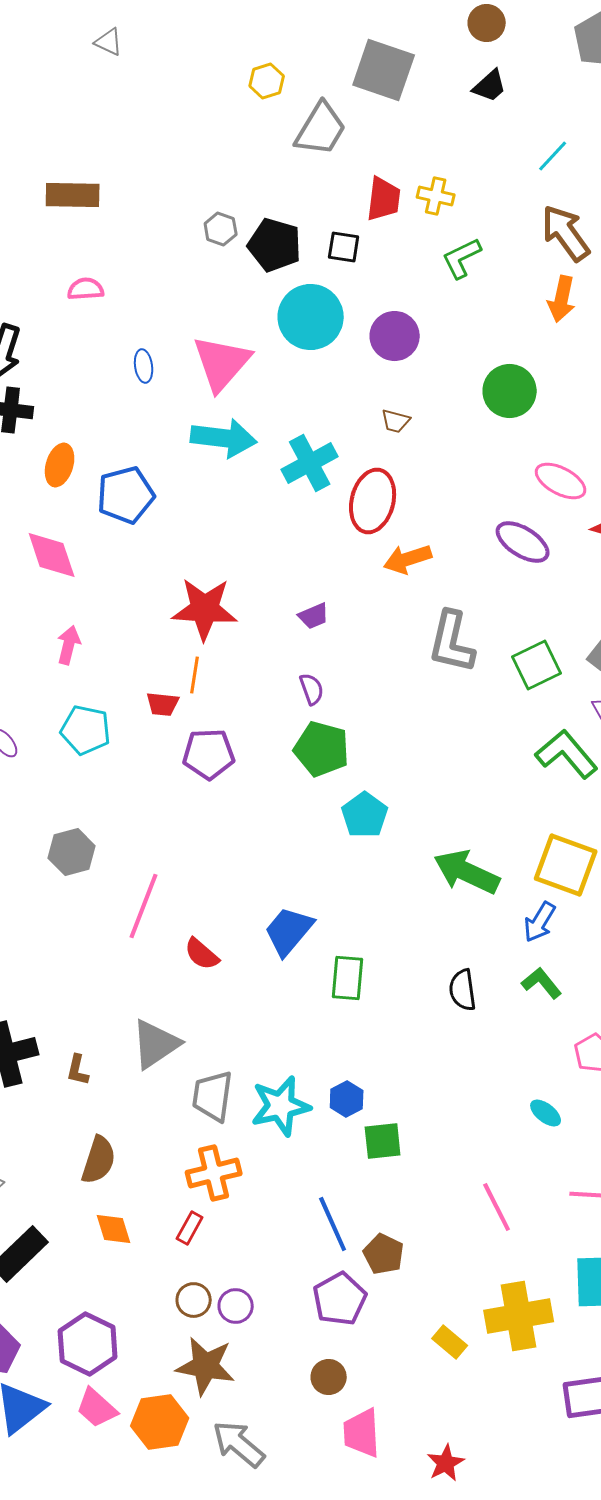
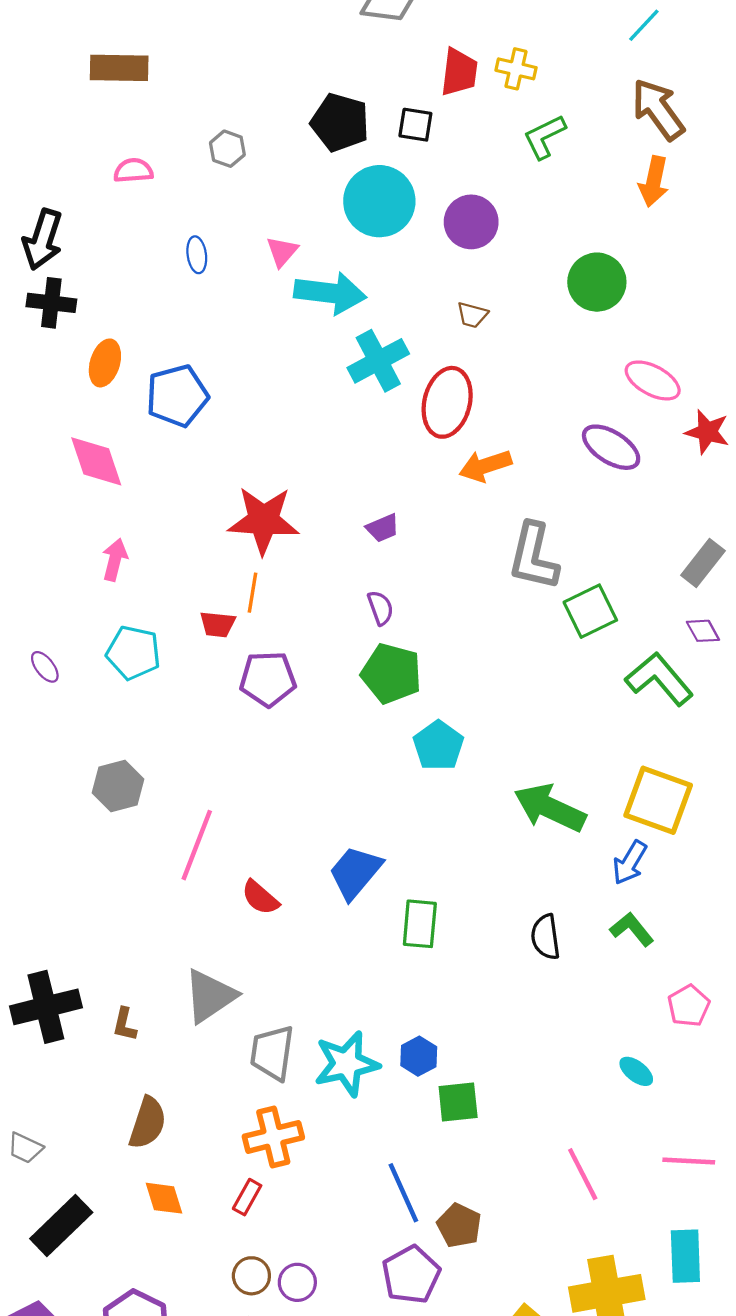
gray hexagon: (221, 229) -> (227, 149), moved
pink triangle: (222, 363) -> (282, 251), size x0.5
cyan arrow: (224, 438) -> (330, 293), moved
green square: (537, 665) -> (590, 611), moved

